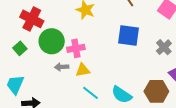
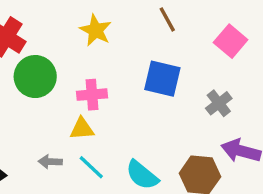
pink cross: (76, 48) -> (92, 95), moved
gray arrow: (62, 67) -> (50, 162), moved

